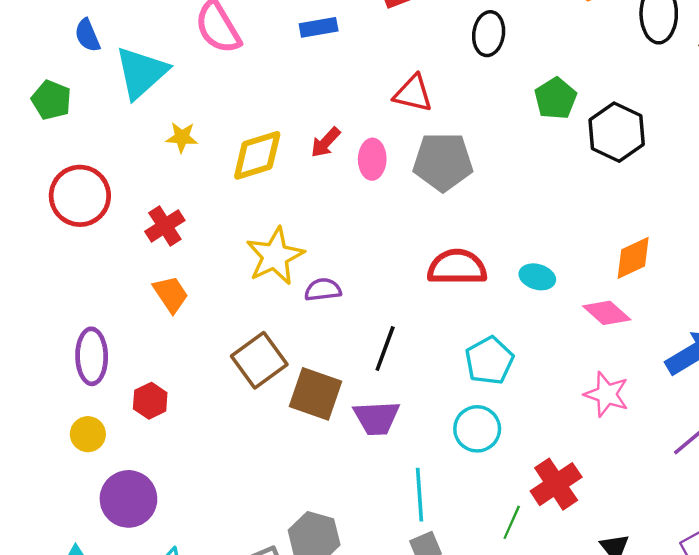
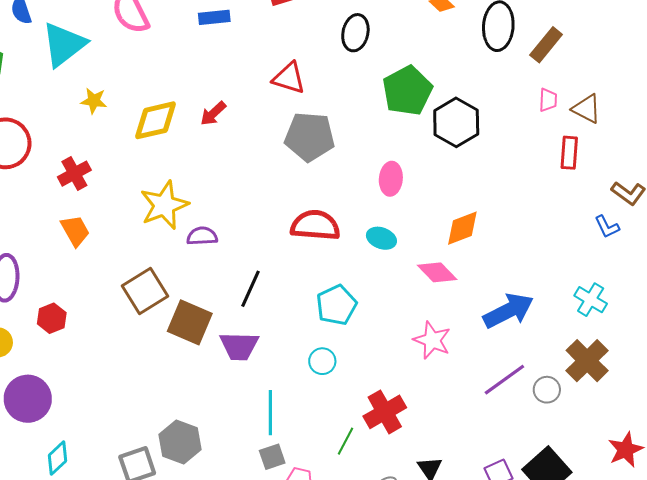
green pentagon: (556, 98) -> (407, 91), size x1.4
pink ellipse: (372, 159) -> (391, 179), moved
cyan circle: (477, 429) -> (322, 361), size x0.7

